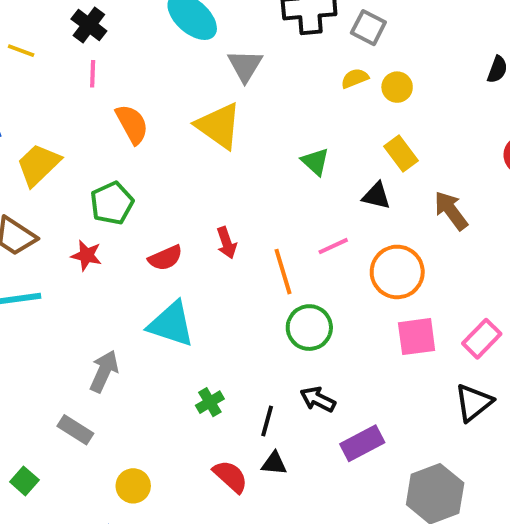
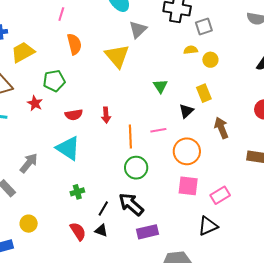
gray square: (368, 28) -> (204, 27), turned 30
black triangle: (376, 196) -> (186, 111), turned 49
black arrow: (318, 399) -> (131, 204), size x1.5

